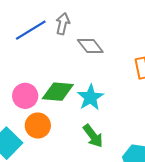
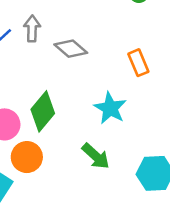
green diamond: (58, 92) -> (43, 111), turned -44
cyan star: (90, 97) -> (110, 108), moved

